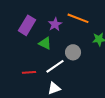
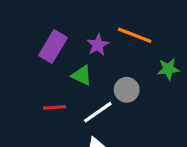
red line: (29, 72) -> (55, 107), moved

